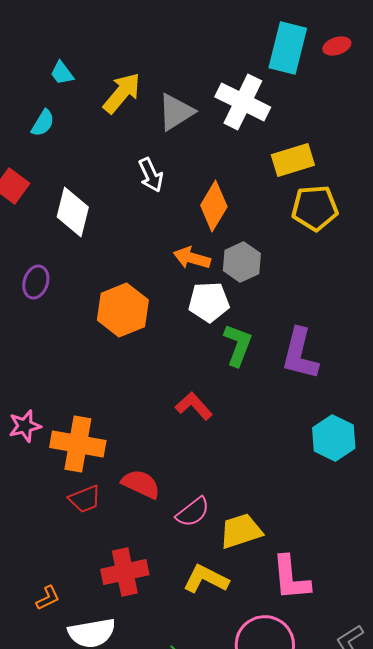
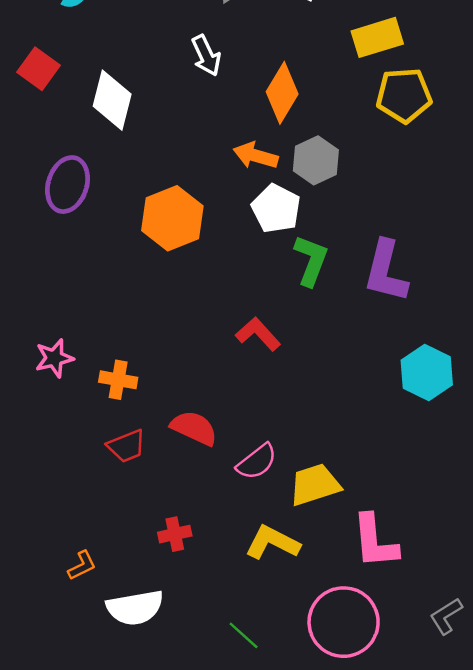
purple ellipse: (36, 282) -> (68, 185), size x1.4
white pentagon: (209, 302) -> (276, 209), turned 30
orange cross: (78, 444) -> (118, 380), size x0.6
red cross: (125, 572) -> (175, 534), size x0.6

